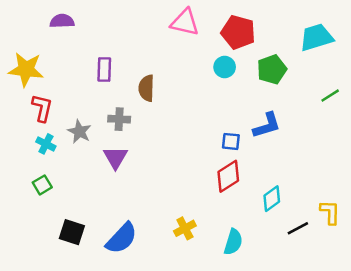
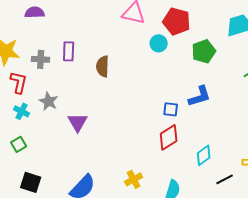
cyan circle: (225, 67) -> (159, 43), moved
gray cross: (119, 119) -> (41, 59), moved
black square: (72, 232) -> (31, 182), moved

